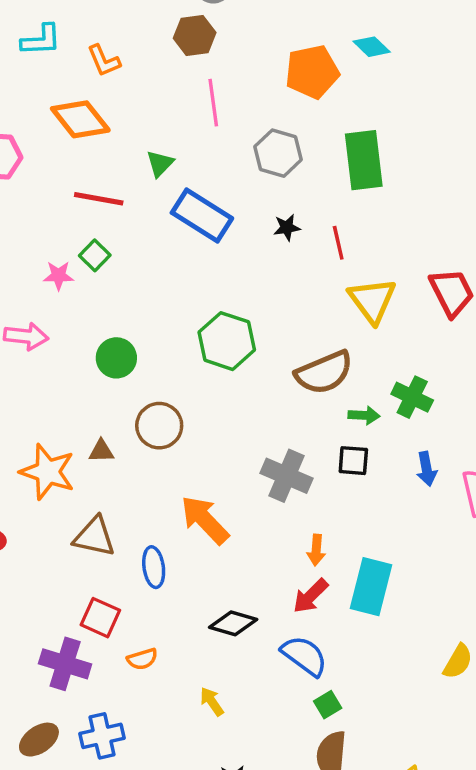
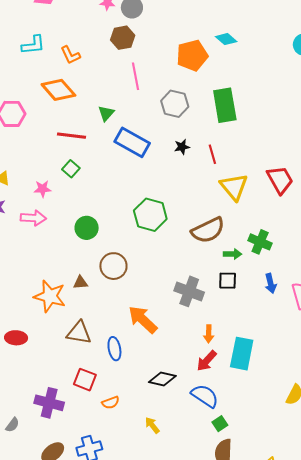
pink star: (59, 276) -> (43, 189), moved
purple cross: (65, 664) -> (49, 403), moved

